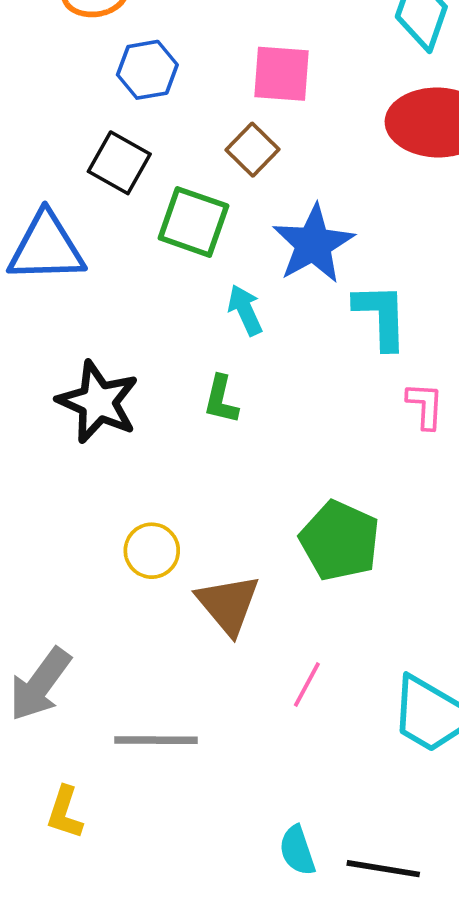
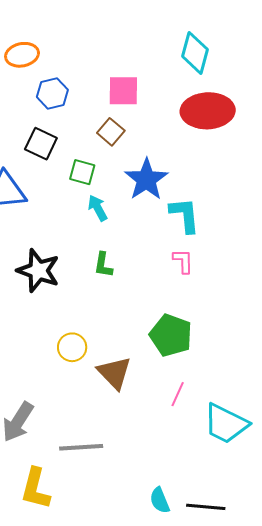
green square: (193, 222) -> (82, 172), size x0.7
cyan arrow: (245, 310) -> (98, 208), moved
pink L-shape: (425, 406) -> (183, 261), moved
pink line: (307, 685) -> (178, 394), moved
yellow L-shape: (65, 812) -> (36, 489), size x1.5

